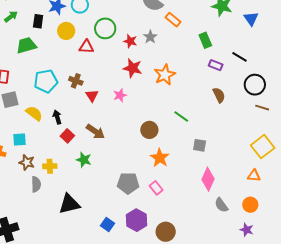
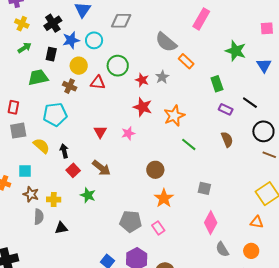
brown cross: (76, 81) -> (70, 86), moved
green line: (181, 117) -> (189, 144), moved
black triangle: (69, 204) -> (61, 228), moved, size x0.6

